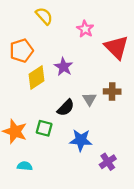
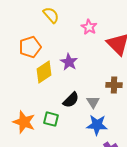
gray triangle: (89, 99) -> (93, 102), moved
blue star: (81, 140) -> (97, 125), moved

